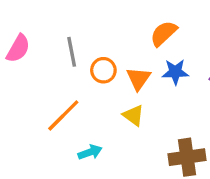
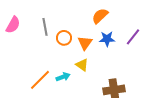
orange line: (63, 115) -> (40, 80), moved
cyan arrow: (90, 152) -> (63, 77), moved

